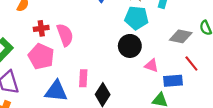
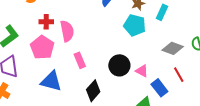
black circle: (130, 46) -> (119, 65), moved
pink rectangle: (83, 78) -> (80, 60), moved, turned -35
blue rectangle: (173, 81) -> (159, 88), turned 48

